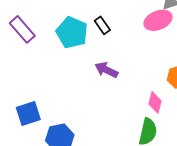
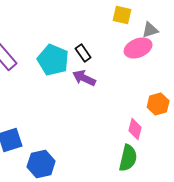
purple arrow: (106, 70) -> (84, 78), moved

